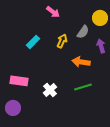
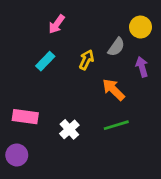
pink arrow: (53, 12) -> (57, 24), moved, turned 88
orange arrow: (81, 62) -> (113, 90), turned 36

